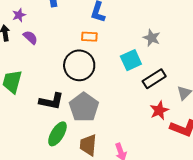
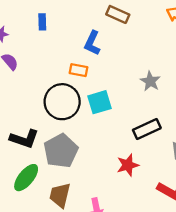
cyan square: (131, 60) -> (100, 102), moved
red star: (159, 110) -> (128, 165), moved

